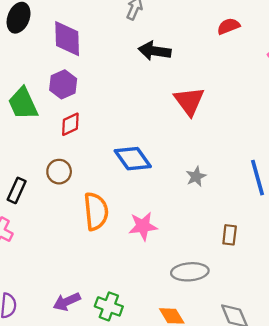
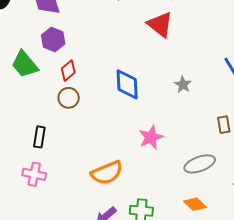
blue diamond: (133, 159) -> (127, 84), turned 48
brown circle: (59, 172) -> (69, 98), moved
orange semicircle: (96, 211) -> (107, 173), moved, turned 88

